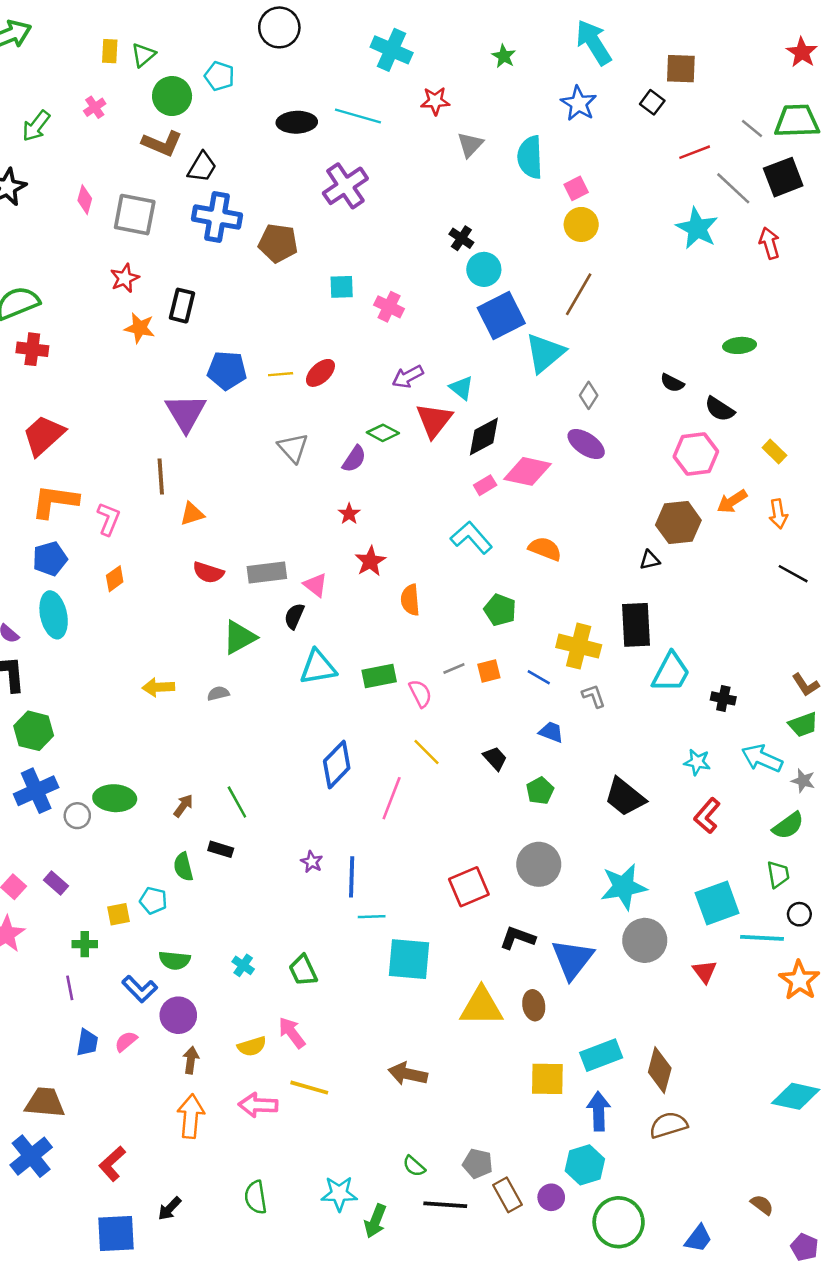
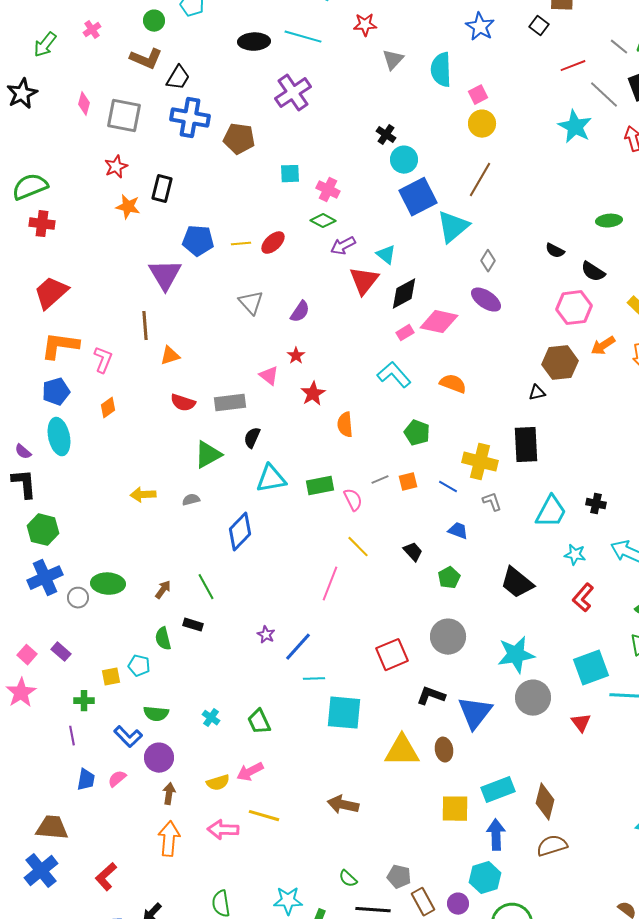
green circle: (172, 96) -> (154, 21), size x0.7
green diamond: (383, 433) -> (323, 221), moved
pink triangle: (315, 585) -> (269, 376), moved
cyan trapezoid: (671, 672) -> (551, 512), moved
blue diamond: (337, 765) -> (240, 532), moved
blue line: (352, 877) -> (298, 647), turned 40
pink arrow: (292, 1033) -> (250, 772), turned -80

